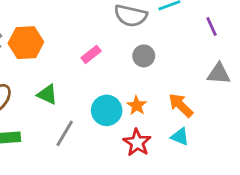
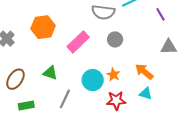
orange hexagon: (26, 43) -> (43, 27), moved
pink rectangle: (91, 54) -> (78, 42), size x1.6
red star: (137, 143) -> (116, 101), turned -30

